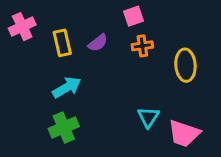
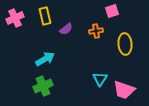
pink square: (134, 16) -> (112, 11), moved
yellow rectangle: (62, 43) -> (45, 16), moved

